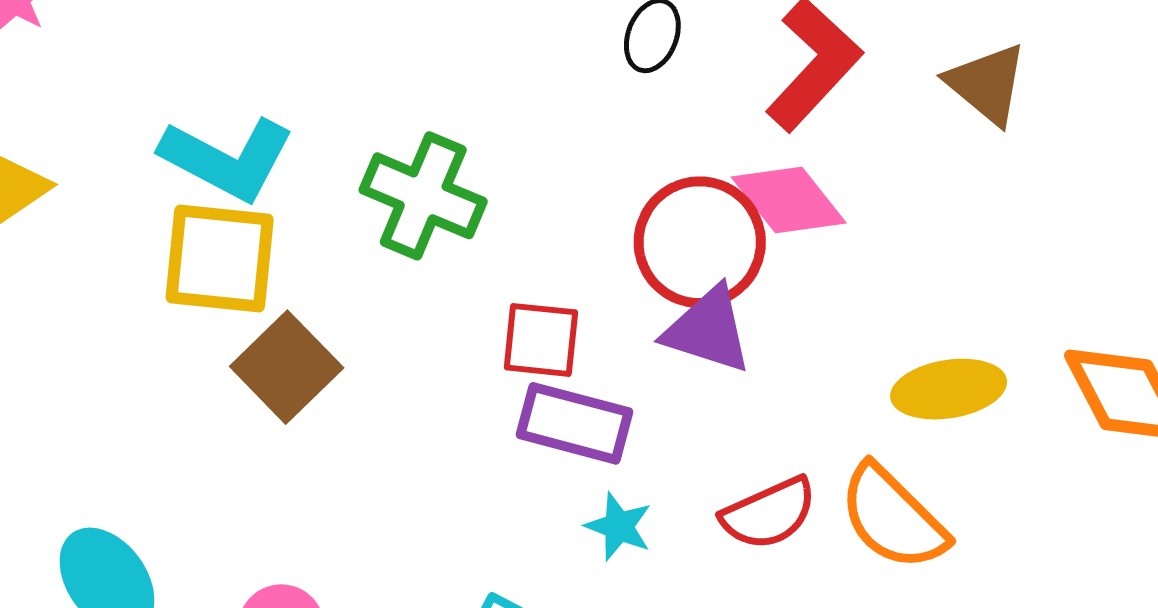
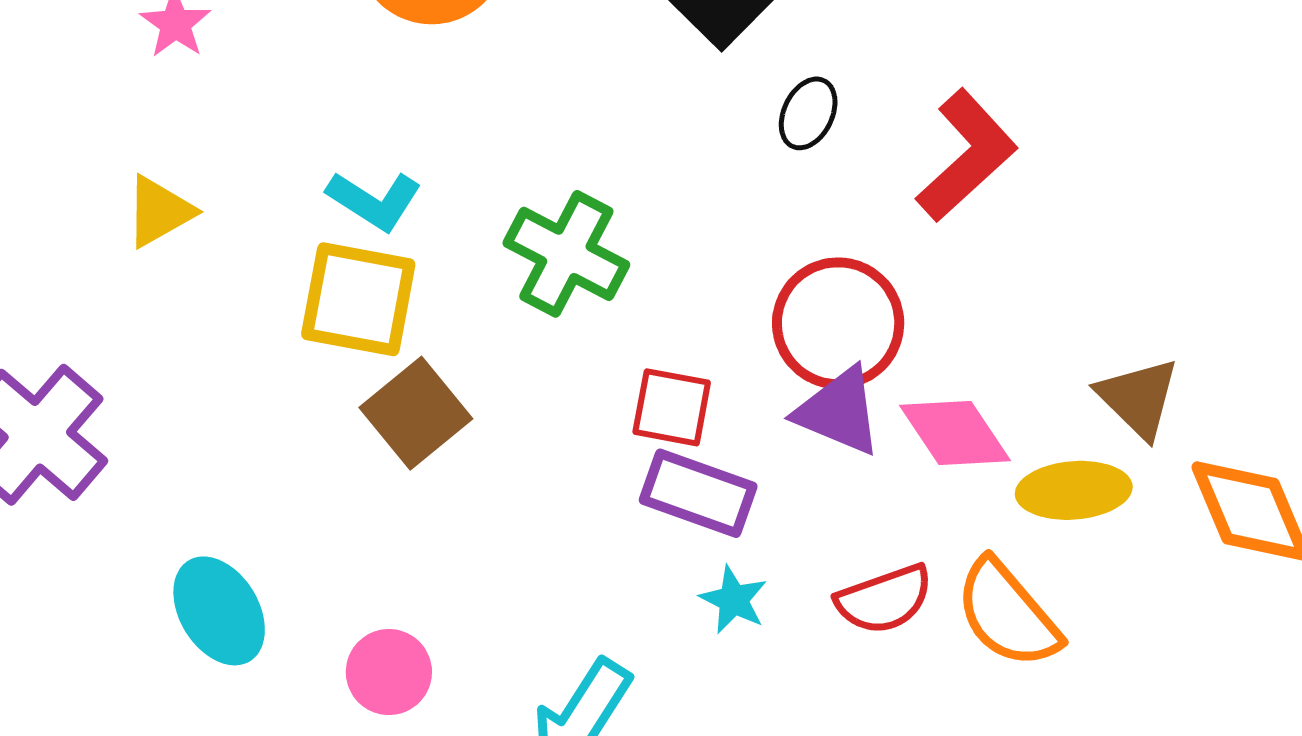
brown triangle: (987, 84) -> (1138, 398), moved
cyan L-shape: (227, 159) -> (374, 201), size x0.7
pink diamond: (789, 200) -> (955, 433), moved

